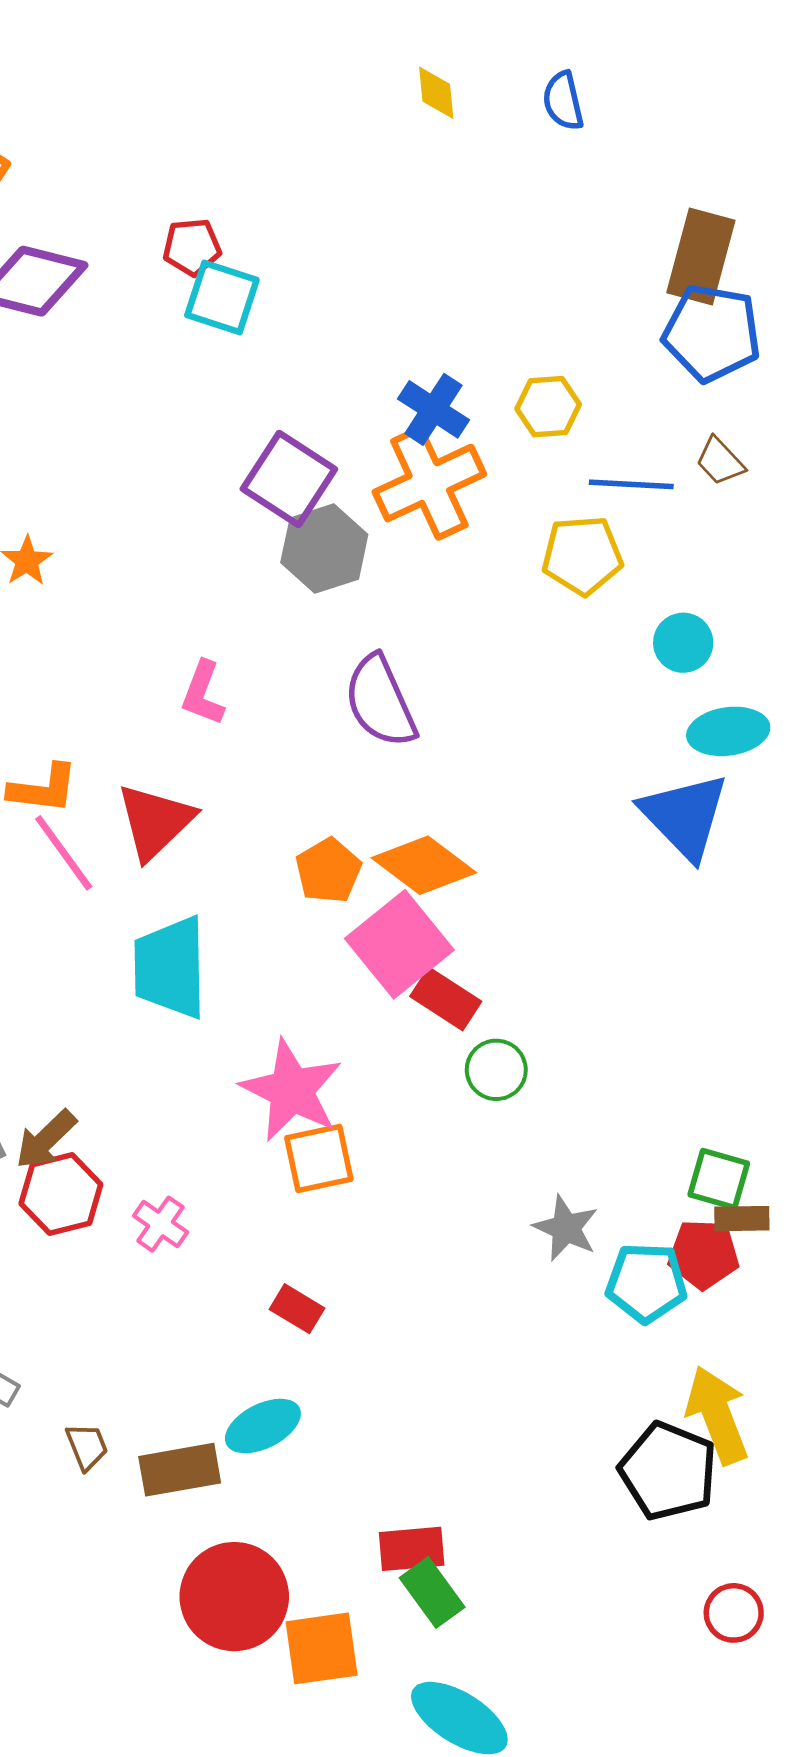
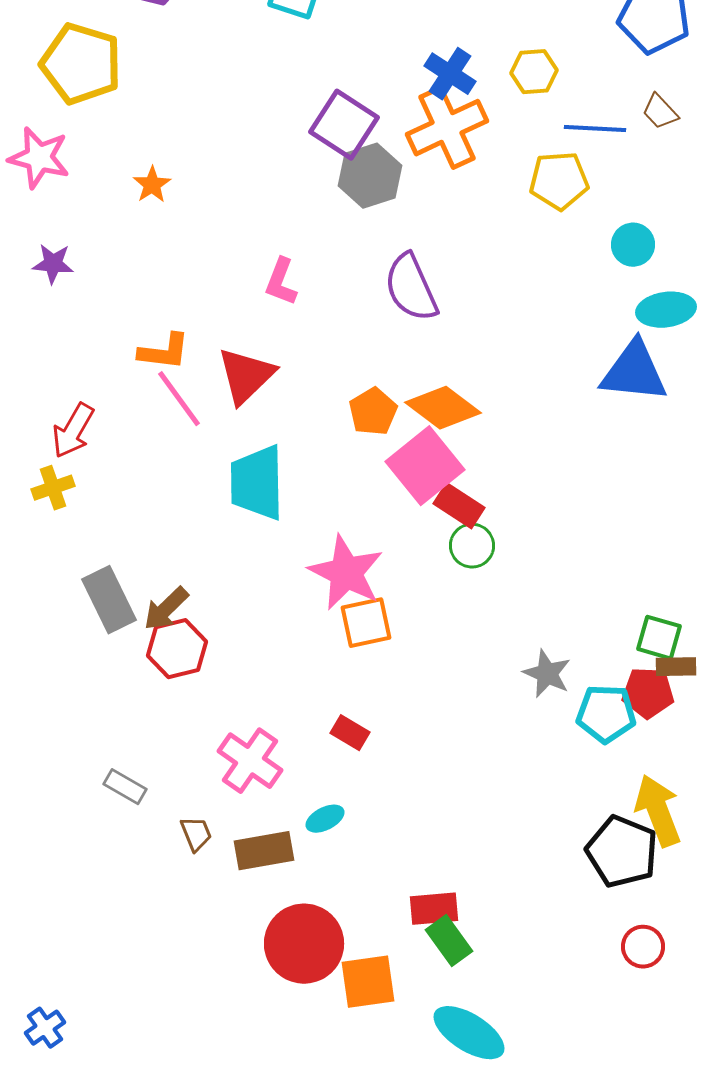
blue triangle: (685, 816) -> (634, 372), turned -40
green circle: (496, 1070) -> (472, 546), moved
pink cross: (161, 1224) -> (250, 761), moved, size x1.6
cyan ellipse: (263, 1426) -> (325, 819), size x0.7
red circle: (734, 1613) -> (643, 947), moved

